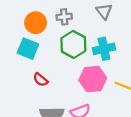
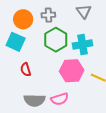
red semicircle: (41, 80) -> (26, 70), turned 32

